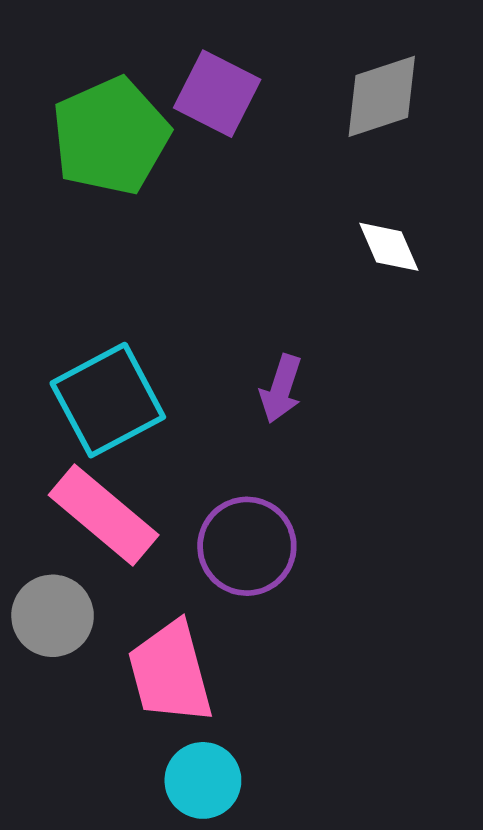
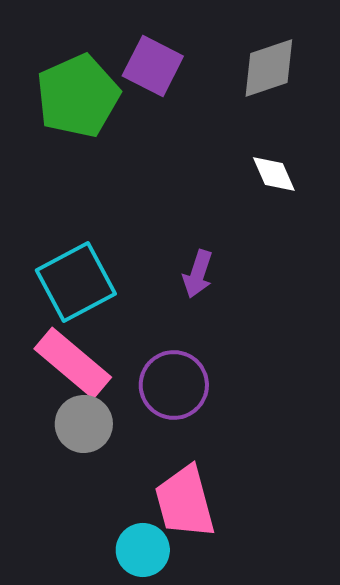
gray circle: (53, 616) -> (84, 424), moved
pink trapezoid: (170, 673) -> (185, 502), moved

